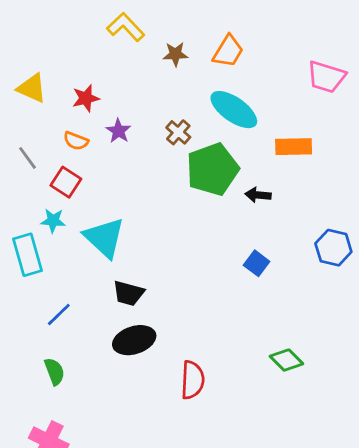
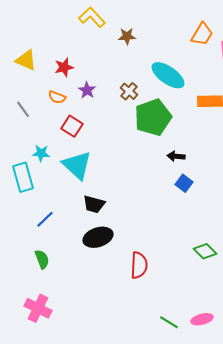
orange trapezoid: (228, 51) -> (202, 34), moved
red square: (66, 182) -> (72, 126), moved
black arrow: (258, 195) -> (176, 156), moved

